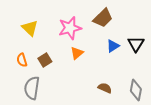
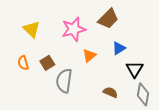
black triangle: (136, 44) -> (135, 69), moved
orange triangle: (77, 53) -> (89, 56), moved
gray semicircle: (32, 88) -> (64, 81), moved

